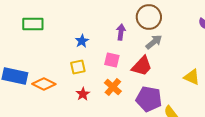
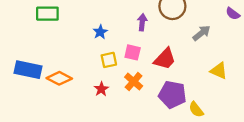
gray arrow: (154, 42) -> (201, 33), moved
yellow square: (78, 67) -> (109, 60), moved

